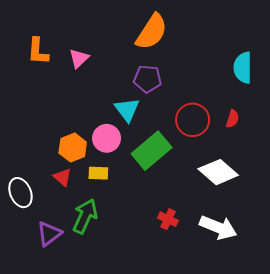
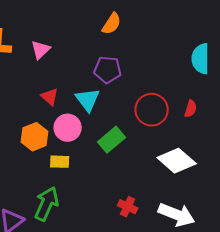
orange semicircle: (152, 32) -> (112, 24), size x0.6
green rectangle: (152, 151) -> (112, 140), size x0.7
red triangle: (62, 177) -> (50, 97), moved

